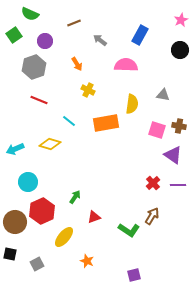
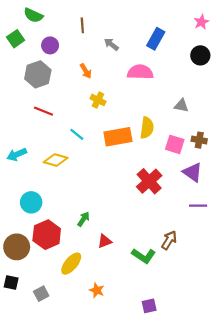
brown line: (74, 23) -> (82, 25), turned -72
yellow semicircle: (132, 104) -> (147, 128), moved
cyan arrow: (15, 149) -> (17, 154), moved
red cross: (153, 183) -> (149, 181), moved, size x1.6

